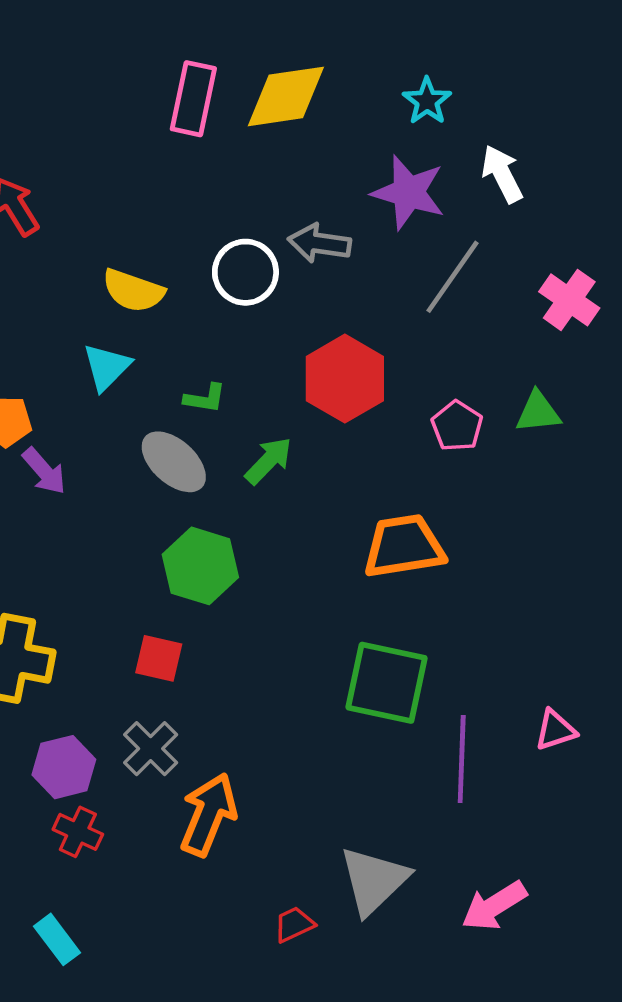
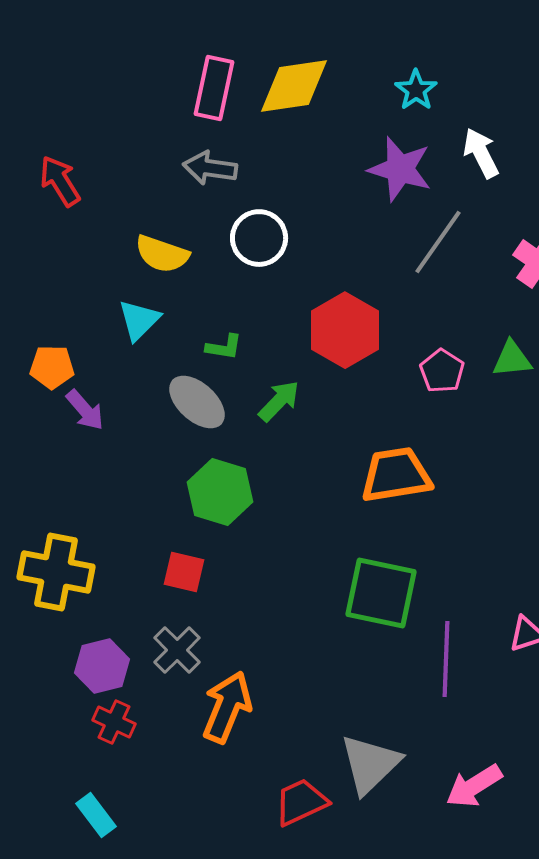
gray arrow: (319, 243) -> (210, 168), moved
red trapezoid: (294, 924) -> (301, 802), size x1.5

